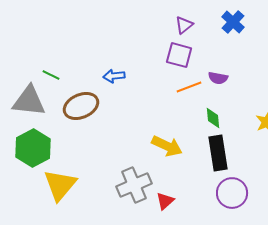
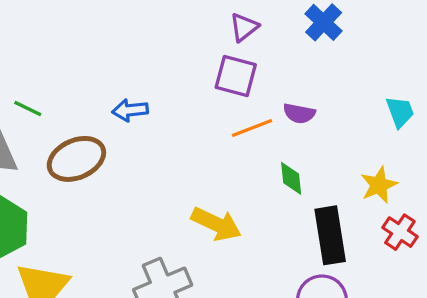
black rectangle: (218, 153) -> (330, 235), moved

